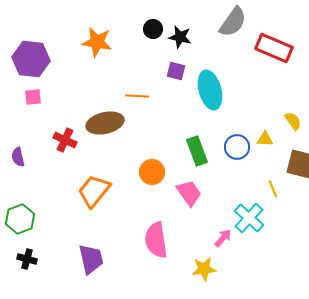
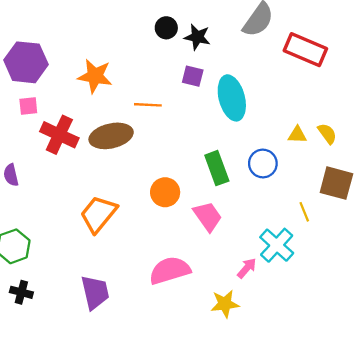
orange star: (97, 42) -> (95, 76), moved
yellow triangle: (265, 139) -> (297, 135), moved
red cross: (65, 140) -> (59, 135), moved, size x1.4
pink semicircle: (156, 240) -> (170, 270), turned 81

